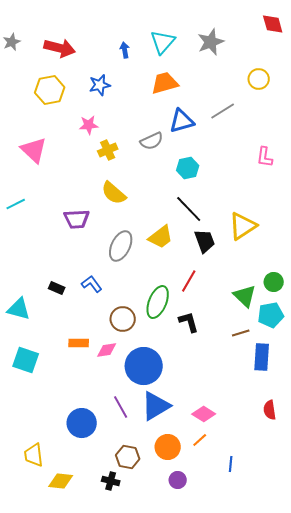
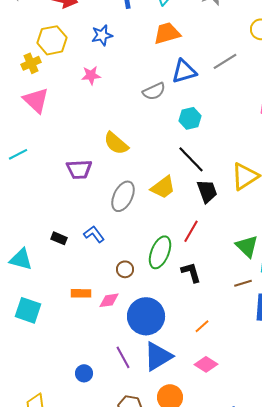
yellow cross: (108, 150) -> (31, 63), moved
brown circle: (123, 319) -> (125, 269), size x0.7
blue circle: (82, 423) -> (84, 373), size x0.6
orange line: (200, 440) -> (202, 326), moved

